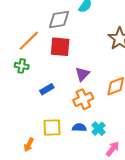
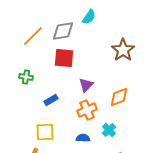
orange line: (29, 41) -> (33, 36), moved
yellow square: (52, 128) -> (45, 132), moved
cyan cross: (98, 129) -> (109, 130), moved

